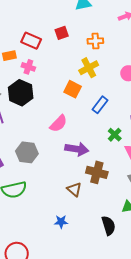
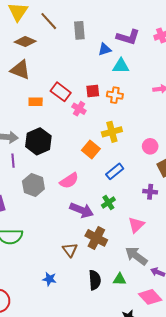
orange cross: (95, 41) -> (115, 95), moved
pink cross: (28, 67) -> (79, 109), moved
green cross: (115, 135) -> (108, 203), moved
gray hexagon: (27, 152) -> (33, 185), moved
black semicircle: (109, 226) -> (95, 280), moved

